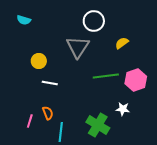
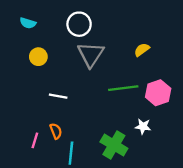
white circle: (94, 21) -> (79, 24), moved
yellow circle: (39, 61) -> (38, 57), moved

